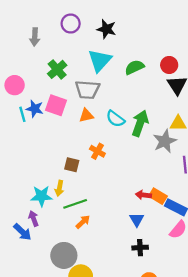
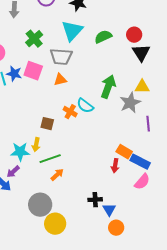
cyan semicircle: (115, 119) -> (85, 106), moved
red arrow: (143, 195) -> (115, 166), moved, turned -88
purple arrow: (34, 218) -> (13, 172), turned -112
blue triangle: (137, 220) -> (109, 210), moved
black cross: (140, 248) -> (95, 200), moved

